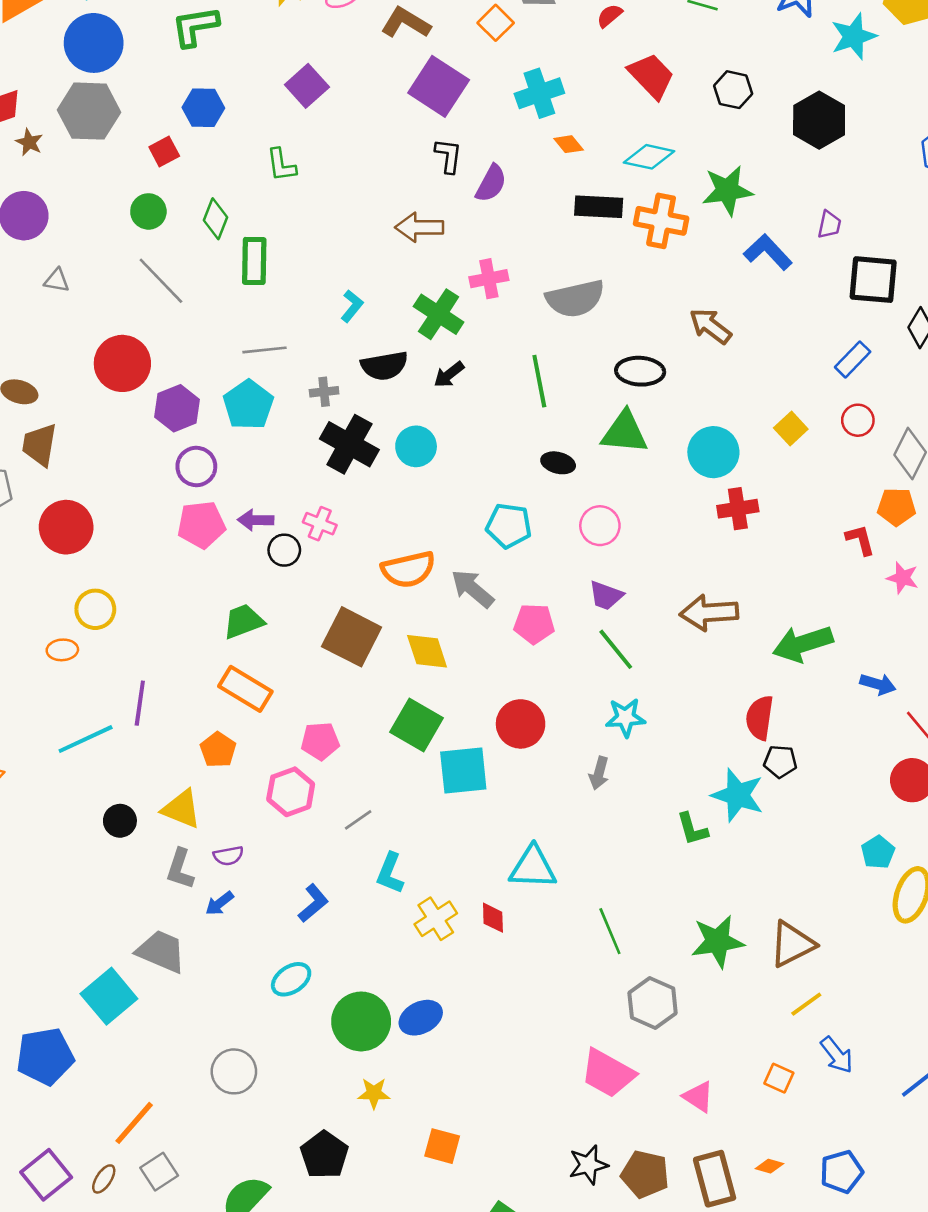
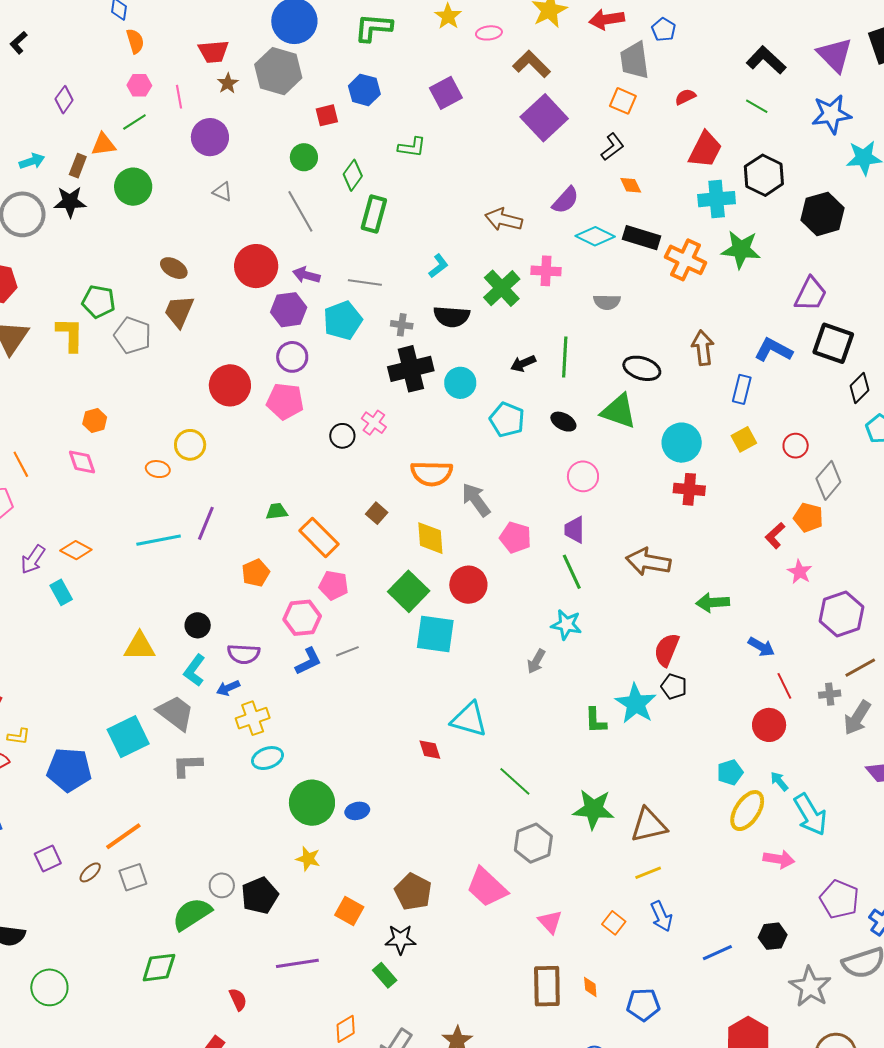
orange square: (496, 23) -> (623, 101), moved, turned -36
red trapezoid: (651, 76) -> (705, 150), turned 57
black hexagon: (733, 90) -> (764, 175), size x1.4
cyan cross: (539, 93) -> (717, 199), moved
black L-shape: (448, 156) -> (612, 147), moved, turned 32
cyan diamond: (649, 157) -> (595, 236), moved
green L-shape: (281, 165) -> (412, 147), turned -88
purple trapezoid: (829, 225) -> (811, 294), size x1.6
blue L-shape: (768, 252) -> (773, 350), moved, turned -33
gray semicircle: (575, 299) -> (607, 302), size x0.6
brown arrow: (710, 326) -> (703, 348), turned 32
blue rectangle: (853, 359) -> (742, 389), moved, turned -44
black arrow: (449, 375) -> (523, 363), moved
black cross: (349, 444) -> (411, 369), turned 33
purple arrow: (256, 520) -> (306, 275), moved
cyan pentagon: (509, 526) -> (507, 420), moved
red circle: (66, 527) -> (230, 385), moved
red L-shape: (860, 540) -> (775, 536), turned -132
purple trapezoid: (606, 595) -> (574, 530), turned 56
green trapezoid: (243, 621) -> (277, 511), moved, size x0.7
brown square: (352, 637) -> (377, 513), size x0.5
green arrow: (803, 644) -> (713, 602), size x0.7
orange rectangle: (245, 689) -> (319, 537), moved
red circle: (521, 724) -> (468, 585), moved
yellow triangle: (181, 809) -> (140, 646), moved, turned -36
black circle: (120, 821) -> (198, 625), moved
purple semicircle: (228, 856) -> (244, 654), size x1.4
gray L-shape: (180, 869) -> (187, 765), moved, turned 56
cyan L-shape: (390, 873) -> (194, 670), moved
blue L-shape: (313, 903) -> (308, 661), moved
red diamond: (493, 918) -> (430, 750), turned -30
yellow cross: (436, 919) -> (253, 718), moved
green line: (610, 931) -> (515, 781), turned -39
blue ellipse: (421, 1018) -> (357, 811), size x0.7
gray circle: (234, 1071) -> (222, 885), moved, size x0.7
black star: (588, 1165) -> (400, 939), moved
orange diamond: (769, 1166) -> (590, 987), turned 55
brown pentagon: (645, 1174) -> (413, 892), moved
purple square: (46, 1175) -> (48, 859), size x0.7

